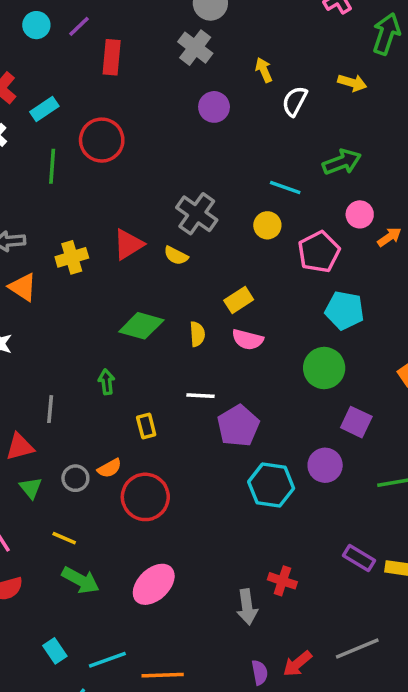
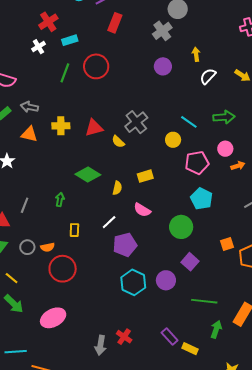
orange triangle: (23, 287) -> (29, 134), turned -36
pink semicircle: (248, 340) -> (142, 210), moved
white line: (200, 396) -> (109, 222), turned -63

